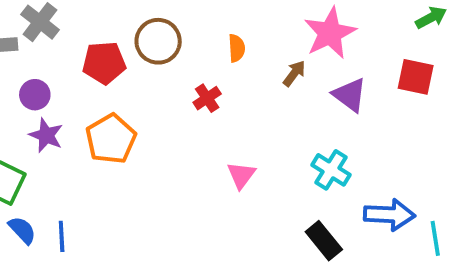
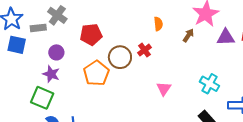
brown circle: (158, 41) -> (120, 57), moved
purple triangle: (350, 95) -> (226, 37), moved, turned -36
purple star: (46, 135) -> (51, 74), moved

